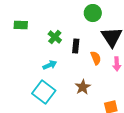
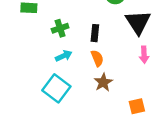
green cross: (55, 37) -> (60, 28), moved, turned 32
orange semicircle: (96, 58) -> (97, 58), moved

